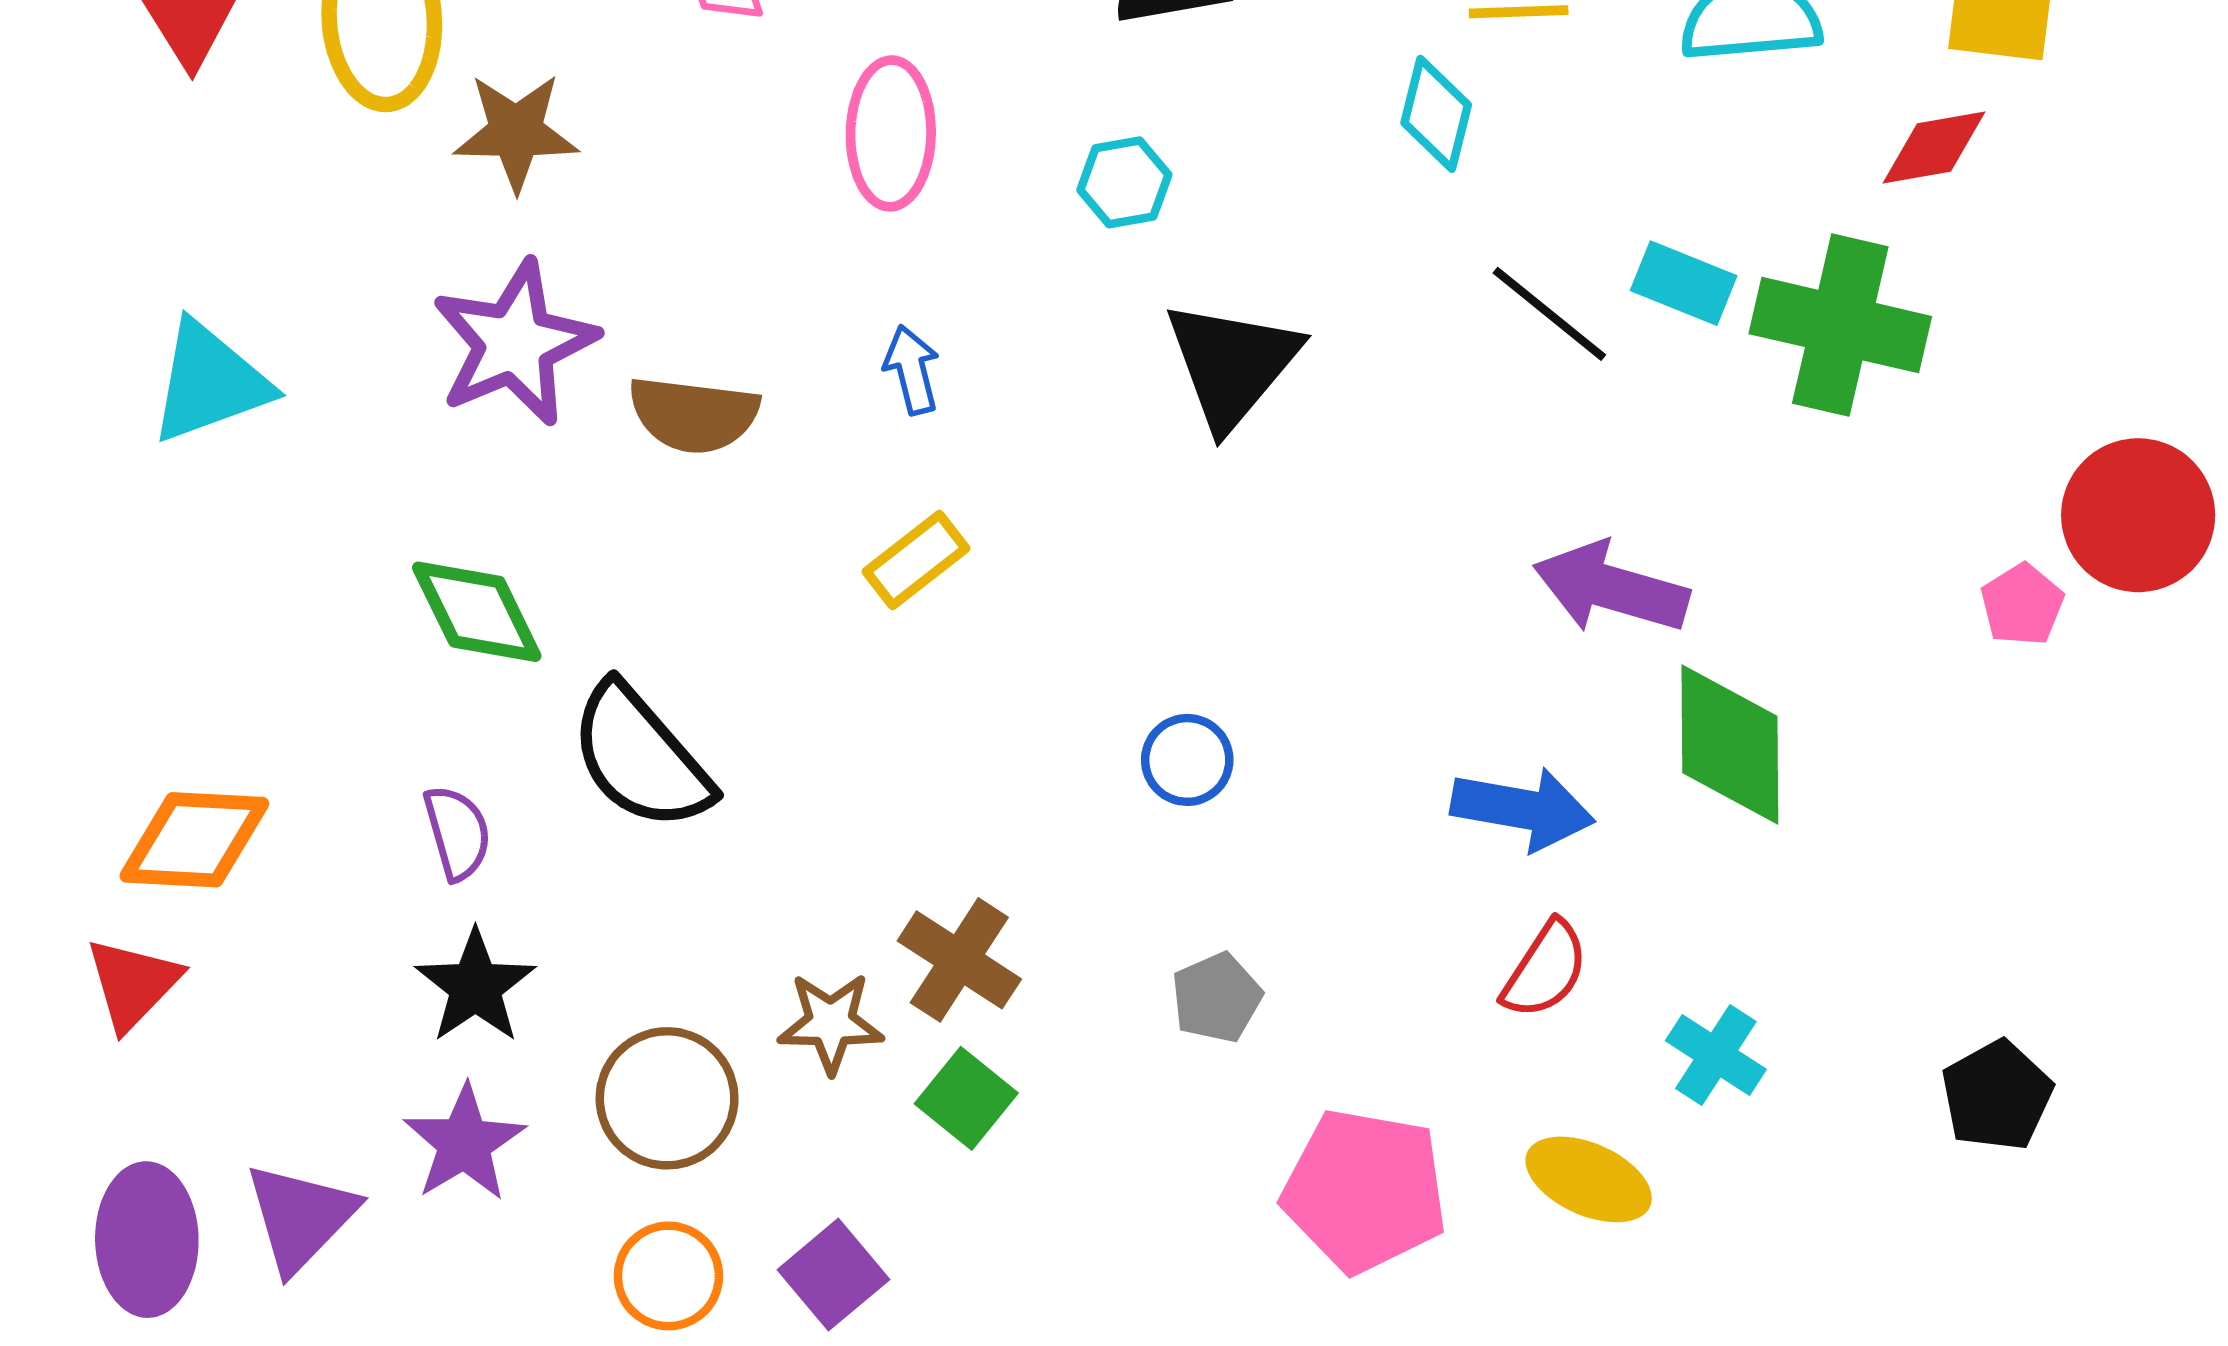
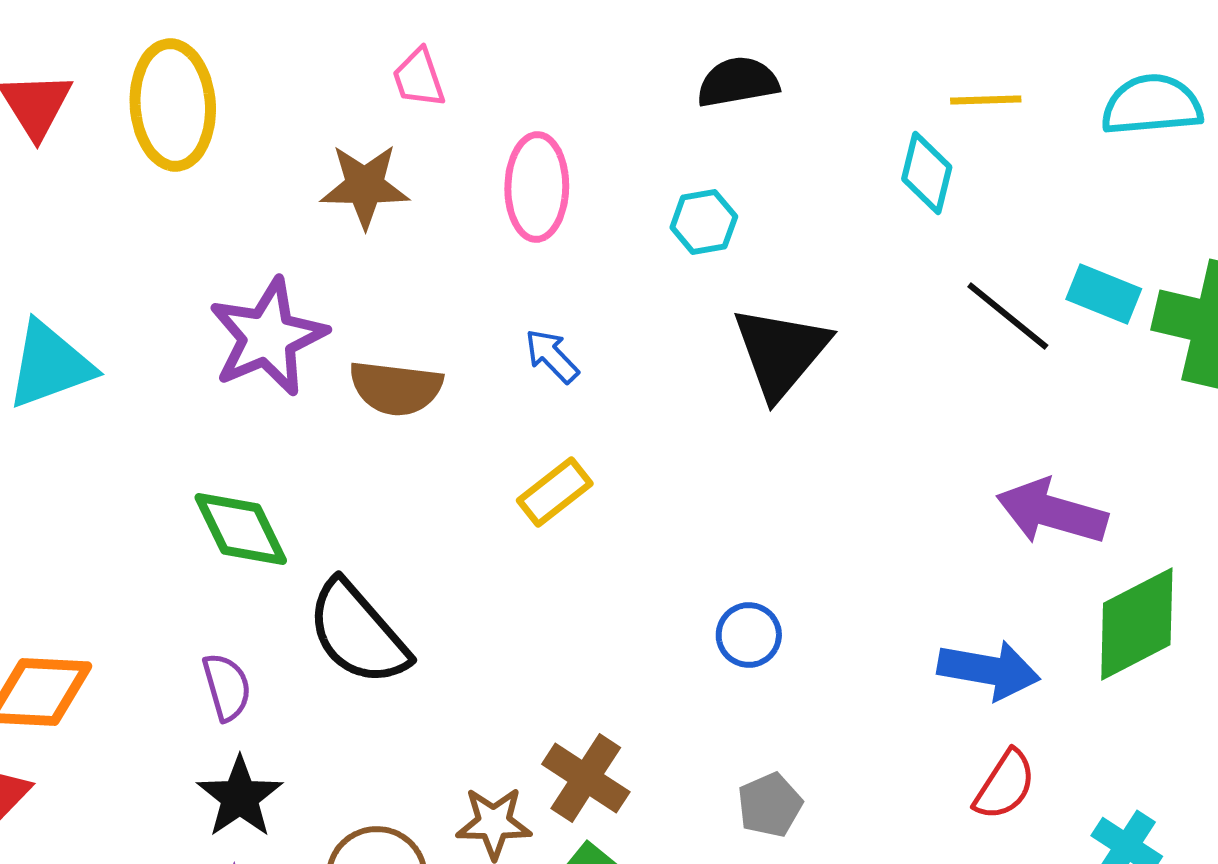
brown star: (516, 132) -> (365, 186), moved
blue arrow: (912, 370) -> (552, 356), turned -30
green diamond: (1730, 745) -> (1137, 624), turned 63

